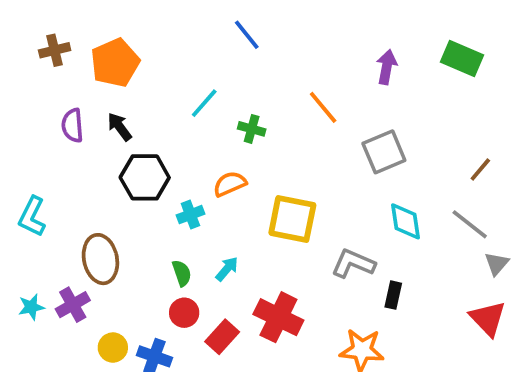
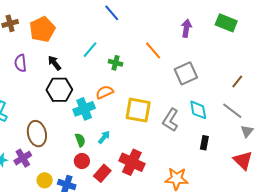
black arrow: (120, 127) -> (54, 63), moved
cyan cross: (190, 215) -> (84, 109), size x1.5
gray L-shape: (353, 263) -> (171, 120), moved, turned -80
black rectangle: (393, 295) -> (204, 143), moved

